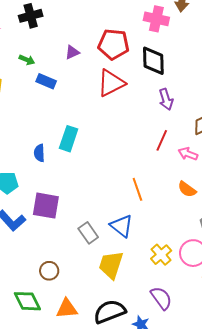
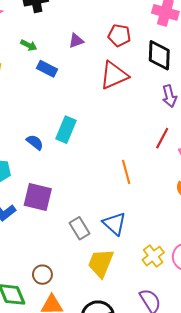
red pentagon: (114, 44) -> (119, 35), size x0.7
blue semicircle: (39, 153) -> (35, 142), turned 126
orange line: (137, 189) -> (126, 172), moved
brown circle: (49, 271) -> (42, 275), moved

